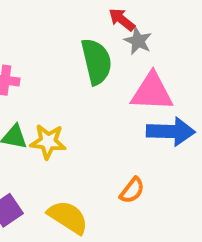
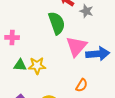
gray star: (138, 41) -> (86, 11), moved
pink triangle: (152, 92) -> (76, 46), moved, turned -45

